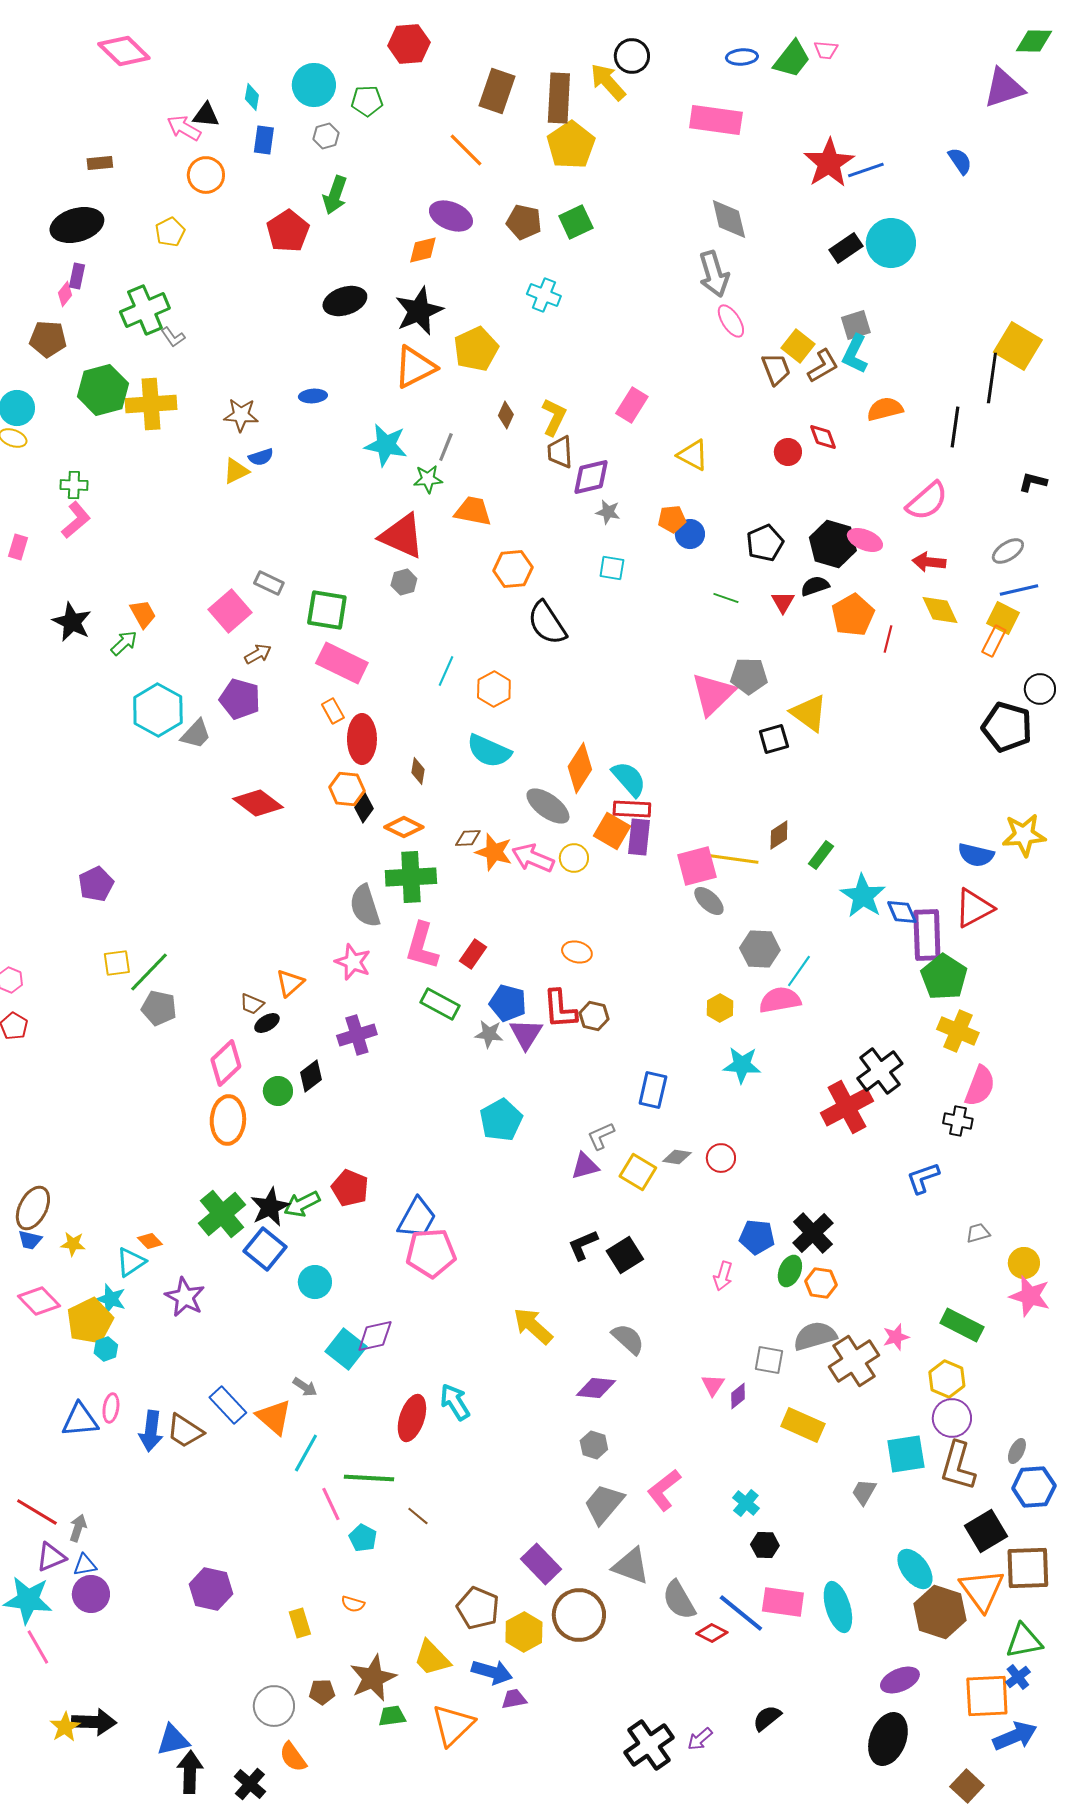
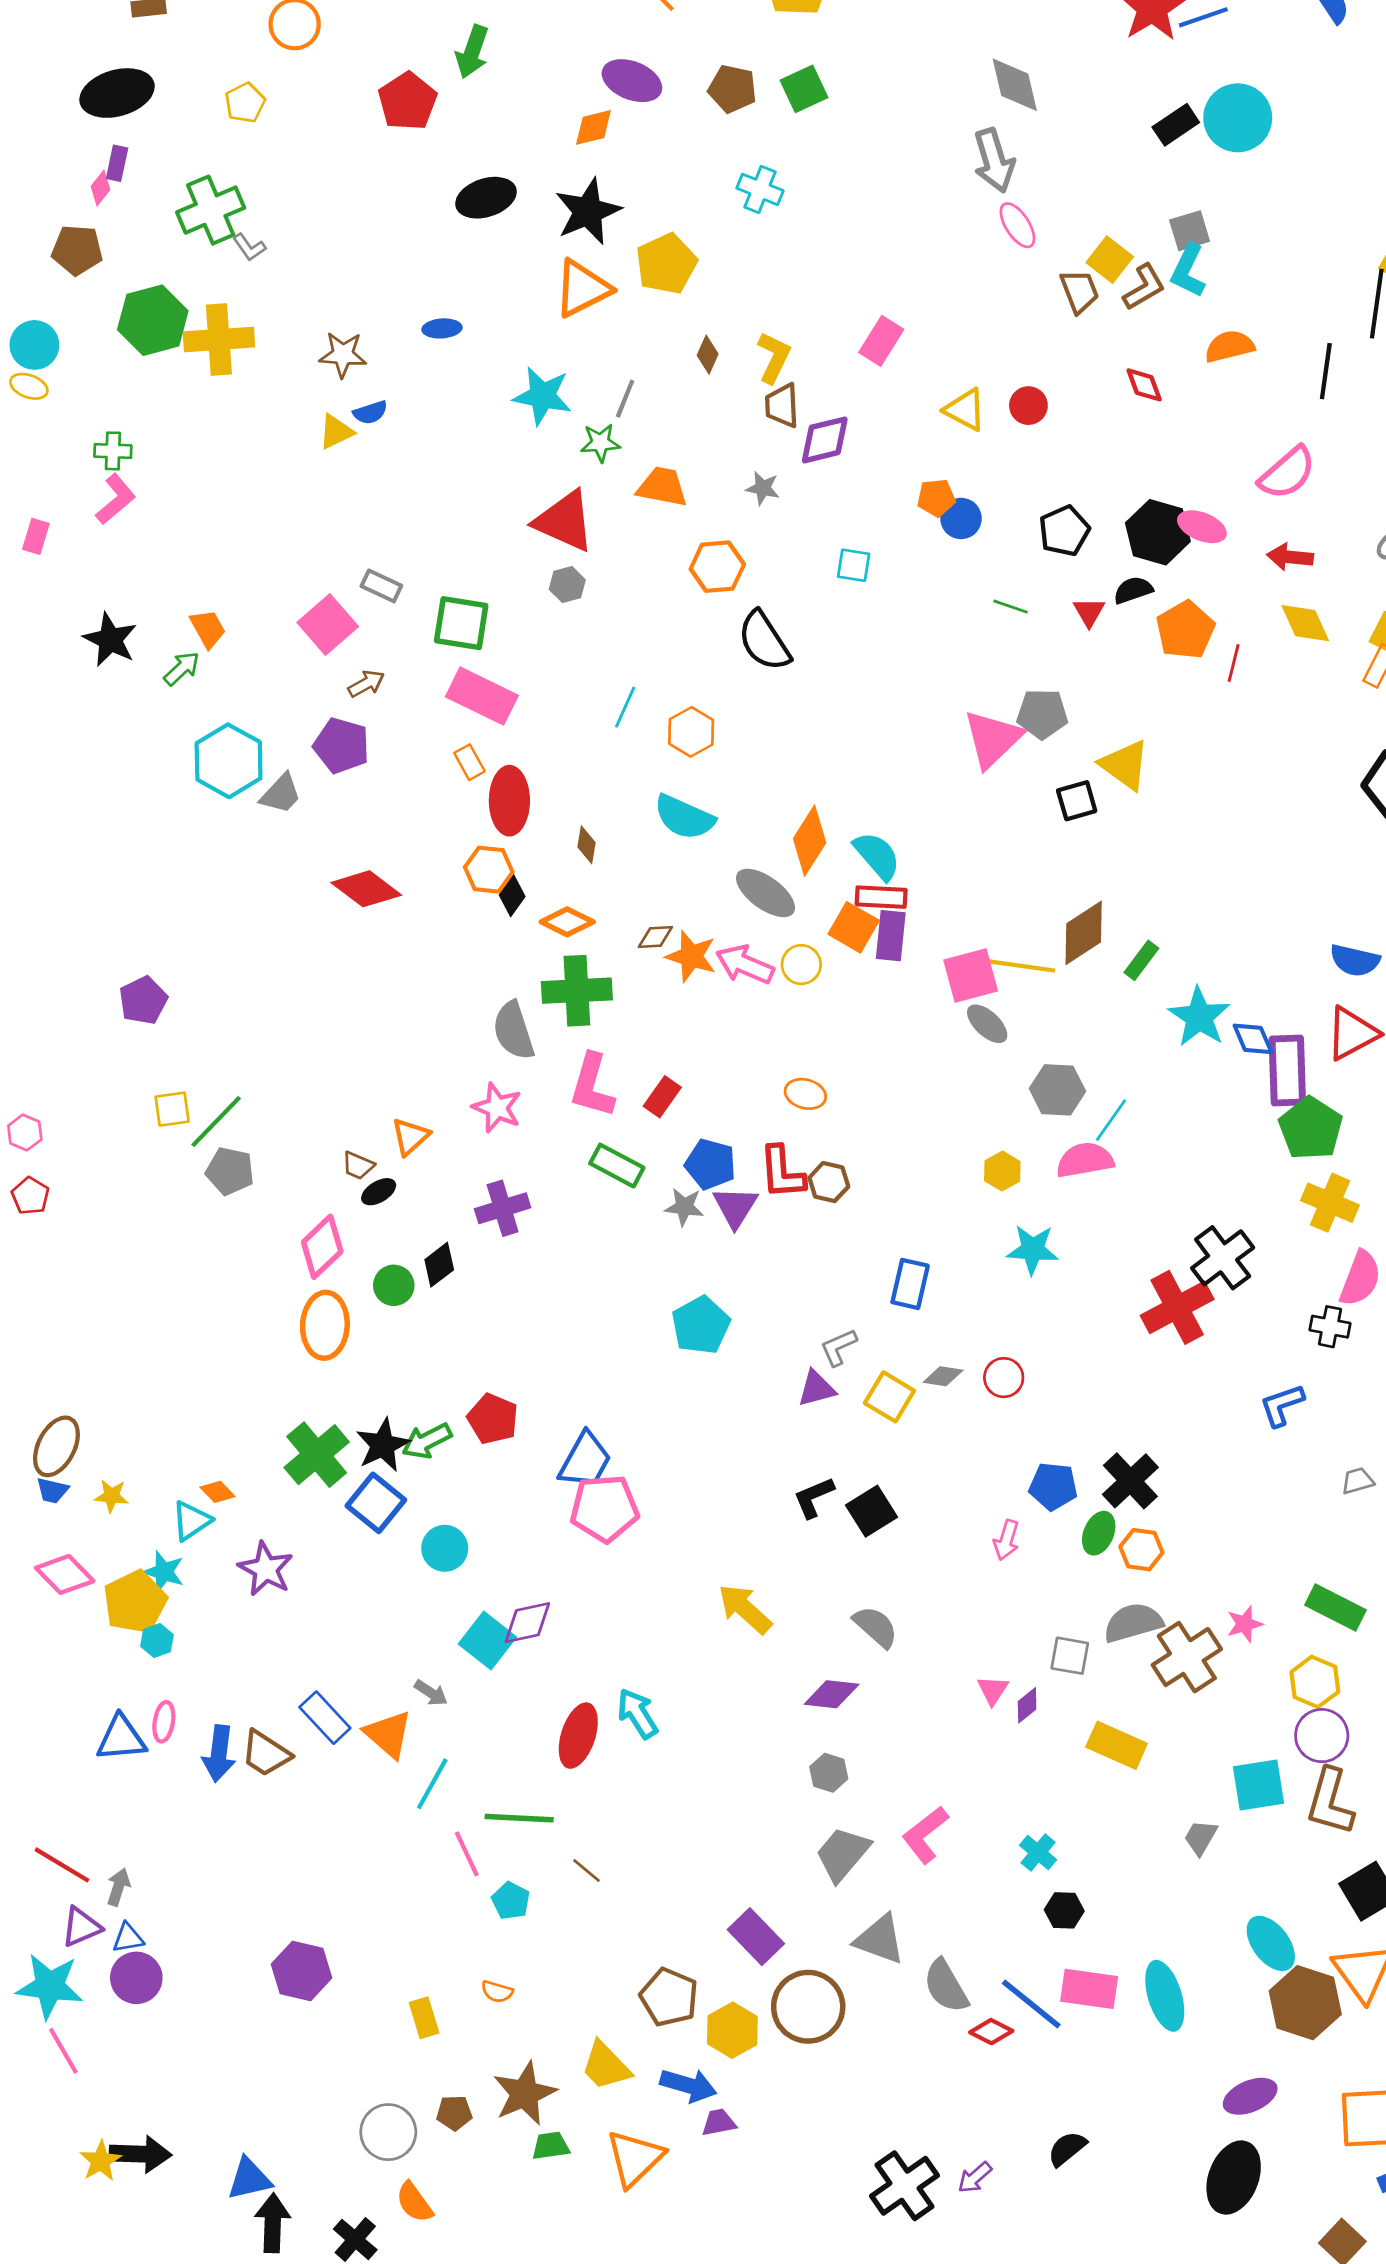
red circle: (788, 452) -> (1028, 406), moved
gray star: (608, 512) -> (763, 488), moved
brown diamond: (779, 835) -> (1084, 933), size x1.6

